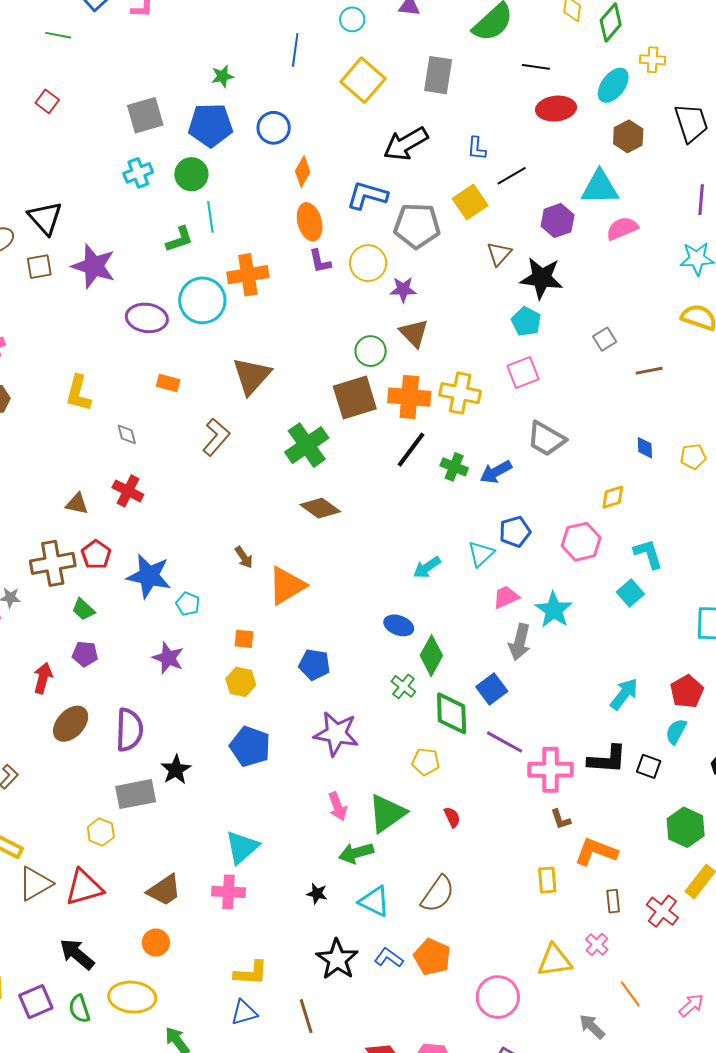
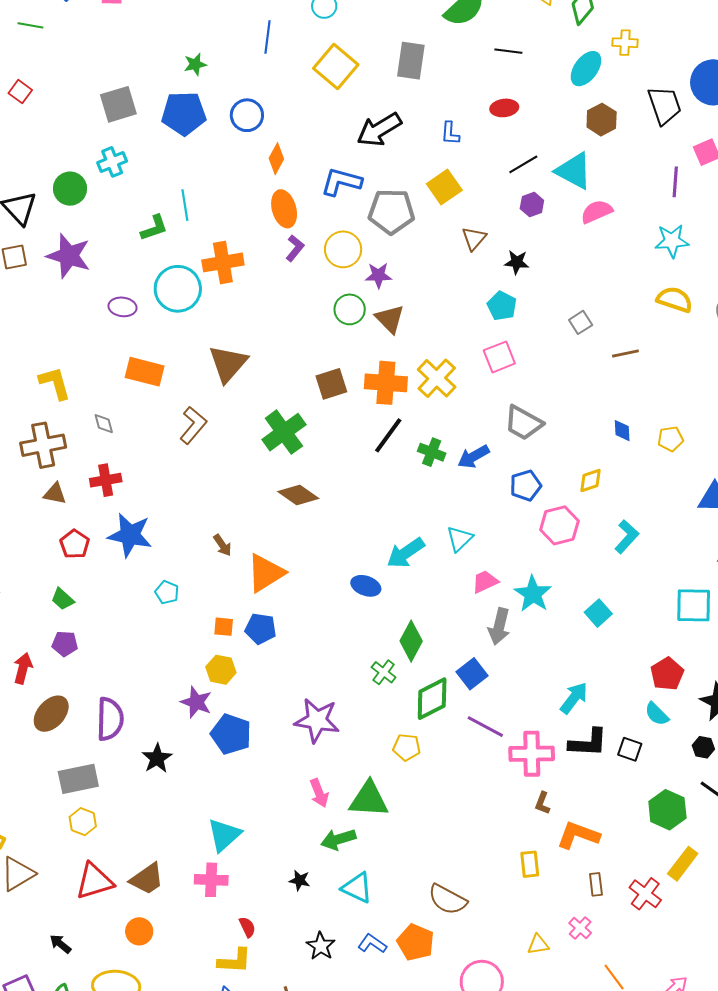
red ellipse: (556, 109) -> (504, 108), moved, size x0.7
green circle: (191, 174) -> (70, 189), moved
black line: (512, 176) -> (523, 164), moved
cyan triangle: (600, 187) -> (574, 171), turned 30
purple hexagon: (558, 221) -> (532, 205), size x0.7
purple L-shape: (320, 261) -> (295, 248), turned -128
black star: (542, 278) -> (517, 262), size x0.6
purple ellipse: (147, 318) -> (123, 307), size x0.7
green circle: (371, 351) -> (350, 309), moved
orange rectangle: (168, 383) -> (145, 372), size x1.6
yellow L-shape: (78, 393) -> (55, 383), turned 150
yellow cross: (460, 393) -> (437, 378), turned 33
brown square: (355, 397) -> (331, 384), size x0.7
red cross: (128, 491) -> (106, 480), turned -36
blue pentagon: (515, 532) -> (526, 485), moved
cyan L-shape: (648, 554) -> (627, 537), turned 60
brown cross: (53, 563) -> (43, 445), moved
cyan arrow: (427, 567) -> (406, 553), size x1.4
blue star: (149, 576) -> (130, 535), moved
cyan square: (630, 593) -> (598, 613), moved
blue ellipse: (399, 625) -> (366, 586), moved
purple star: (168, 658) -> (196, 702), moved
blue pentagon: (314, 665) -> (261, 629), moved
cyan arrow: (624, 694) -> (574, 698), moved
green diamond: (452, 713) -> (432, 699), turned 66
cyan semicircle: (676, 731) -> (657, 714), turned -72
gray rectangle: (136, 794) -> (78, 779), moved
green triangle: (387, 813) -> (369, 799), turned 39
red semicircle: (452, 817) -> (247, 927), moved
brown L-shape: (561, 819) -> (542, 803), turned 40
red triangle: (84, 887) -> (94, 881), moved
brown semicircle: (438, 894) -> (447, 899), moved, turned 84
black arrow: (77, 954) -> (60, 944), size x0.6
black star: (337, 959) -> (321, 946), size x0.7
yellow triangle: (555, 961) -> (538, 945), size x0.6

